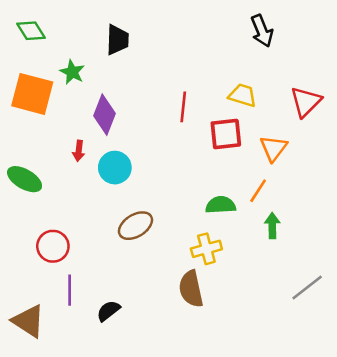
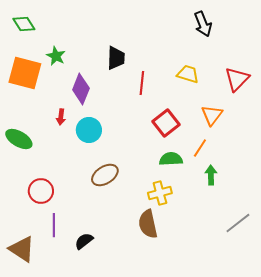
black trapezoid: (117, 40) -> (116, 58), moved
red square: (226, 134) -> (166, 123), moved, turned -32

